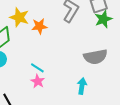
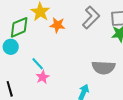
cyan line: (37, 68) -> (38, 64), moved

